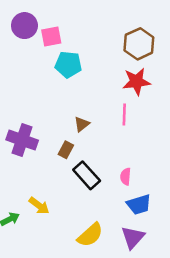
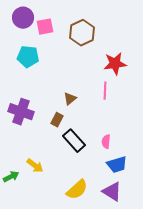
brown hexagon: (139, 44) -> (82, 33), moved
cyan pentagon: (68, 65) -> (28, 57), moved
purple triangle: (133, 237) -> (112, 192), turned -40

